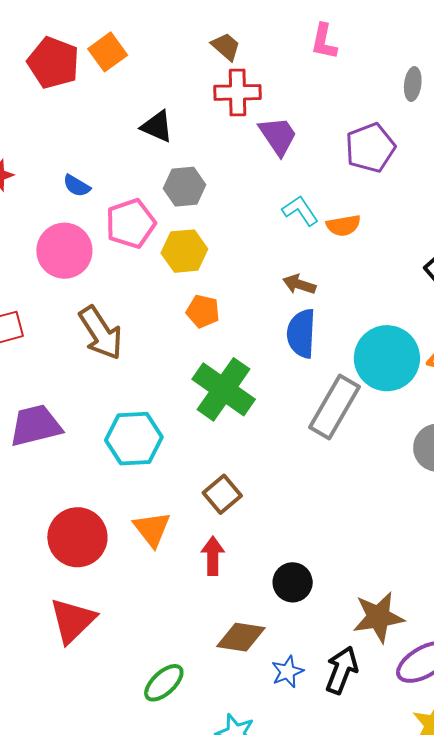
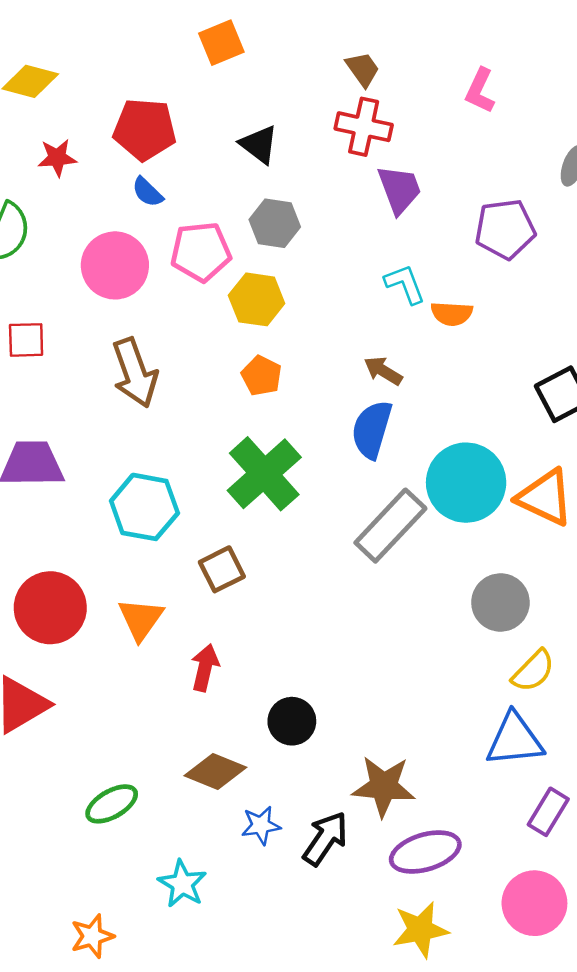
red pentagon: (53, 63) -> (145, 129), moved, turned -30
brown square: (222, 494) -> (222, 569), moved

